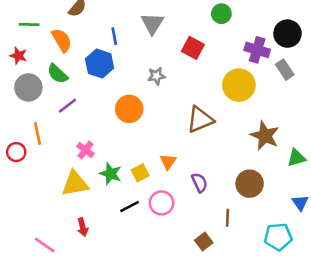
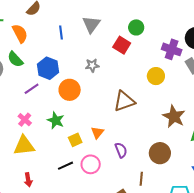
green circle: (221, 14) -> (136, 27), moved
blue hexagon: (100, 64) -> (48, 68), moved
yellow circle: (239, 85) -> (156, 76), size x0.7
purple line: (67, 106) -> (32, 89), moved
pink cross: (85, 150) -> (25, 120), moved
green star: (111, 174) -> (56, 120), moved

